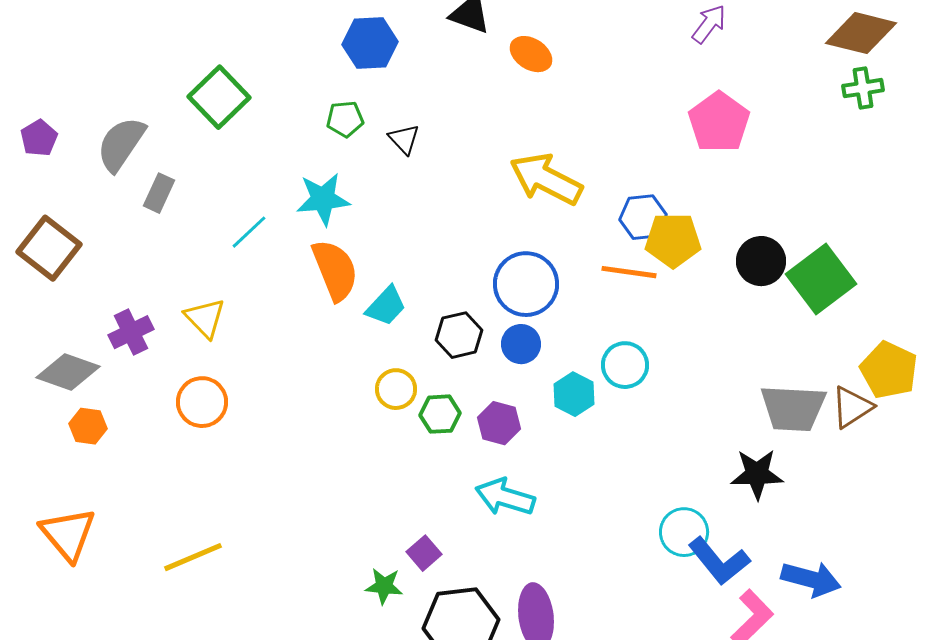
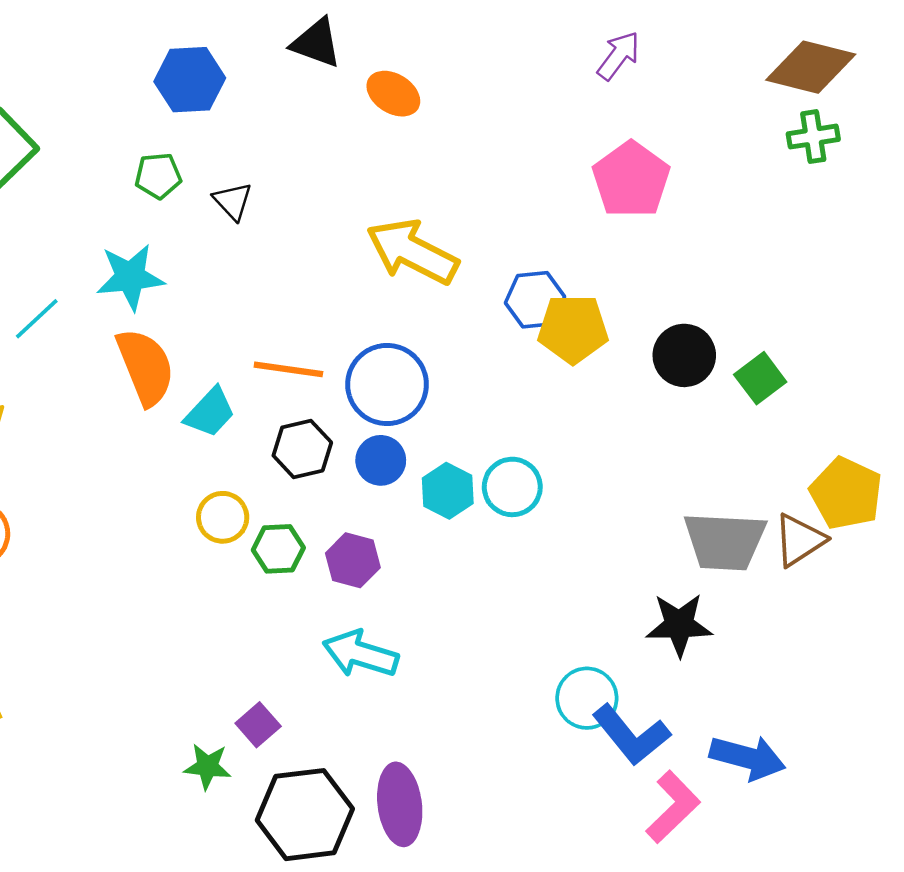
orange line: (629, 272) -> (288, 369), moved
green square: (821, 279) -> (760, 378), size x0.6
cyan hexagon: (574, 394) -> (448, 491), moved

